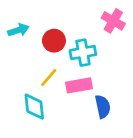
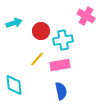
cyan diamond: (34, 107) -> (14, 85), moved
blue semicircle: (103, 107) -> (61, 91), moved

